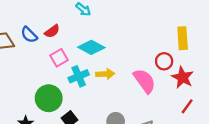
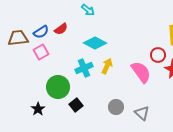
blue semicircle: (29, 35) -> (41, 32), turned -77
pink square: (59, 58) -> (41, 52), moved
yellow arrow: (105, 74) -> (107, 66), turned -63

